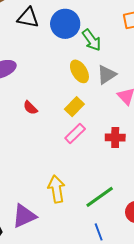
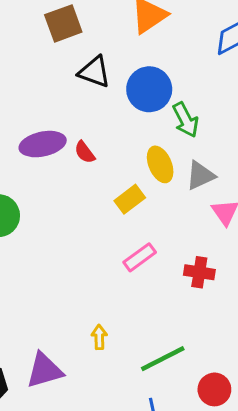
yellow rectangle: (74, 107) -> (130, 199), moved
red semicircle: (30, 108) -> (85, 152), moved
yellow arrow: (57, 189) -> (99, 337), size x0.6

